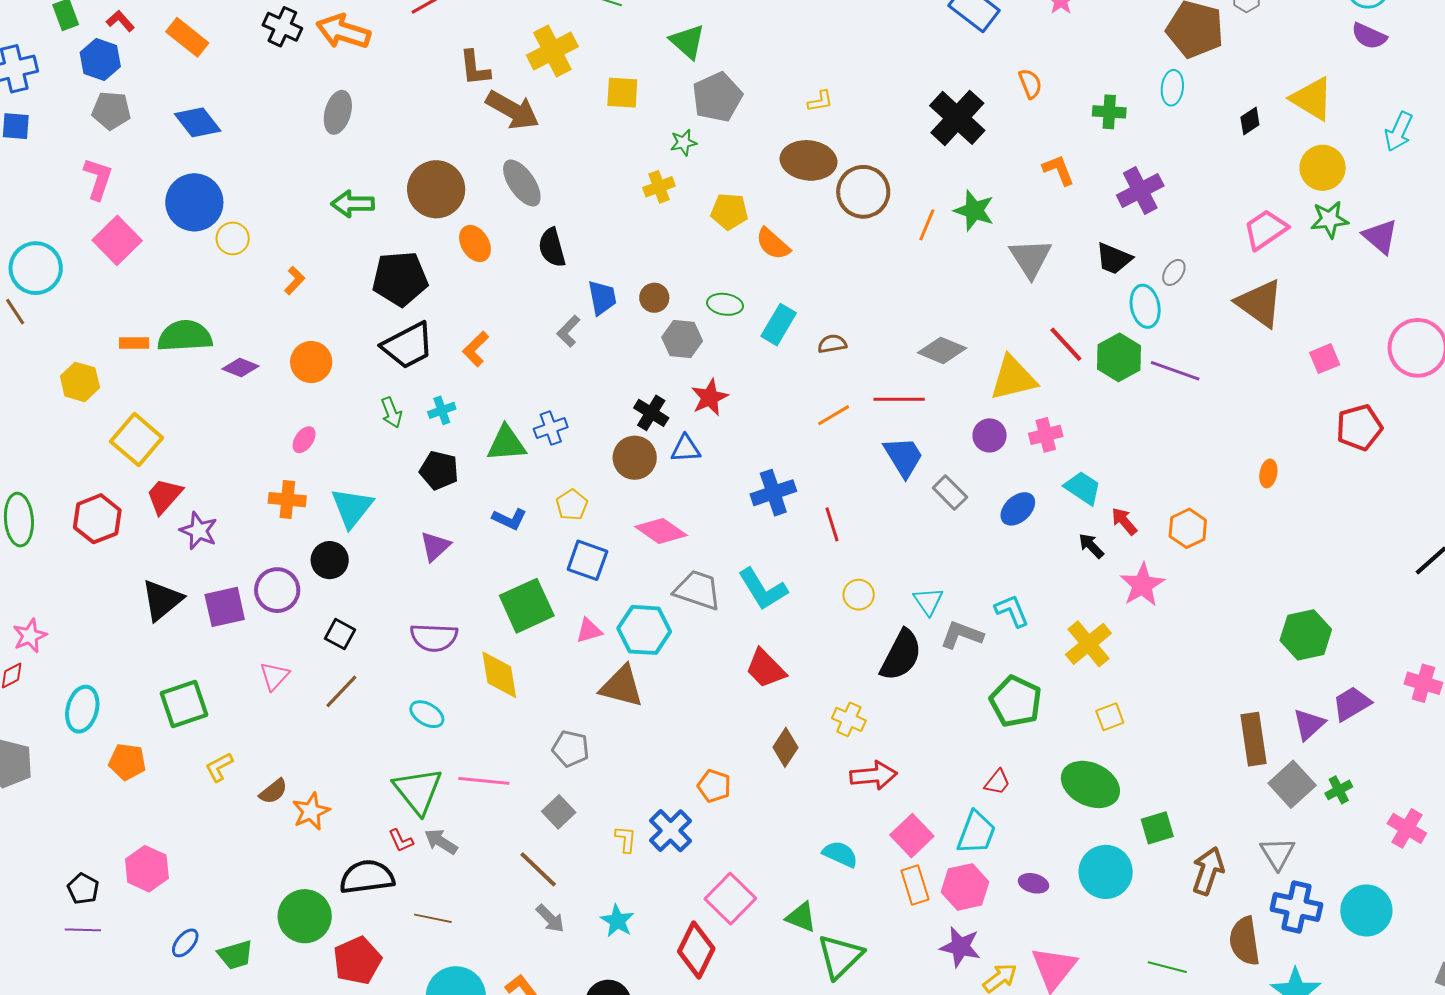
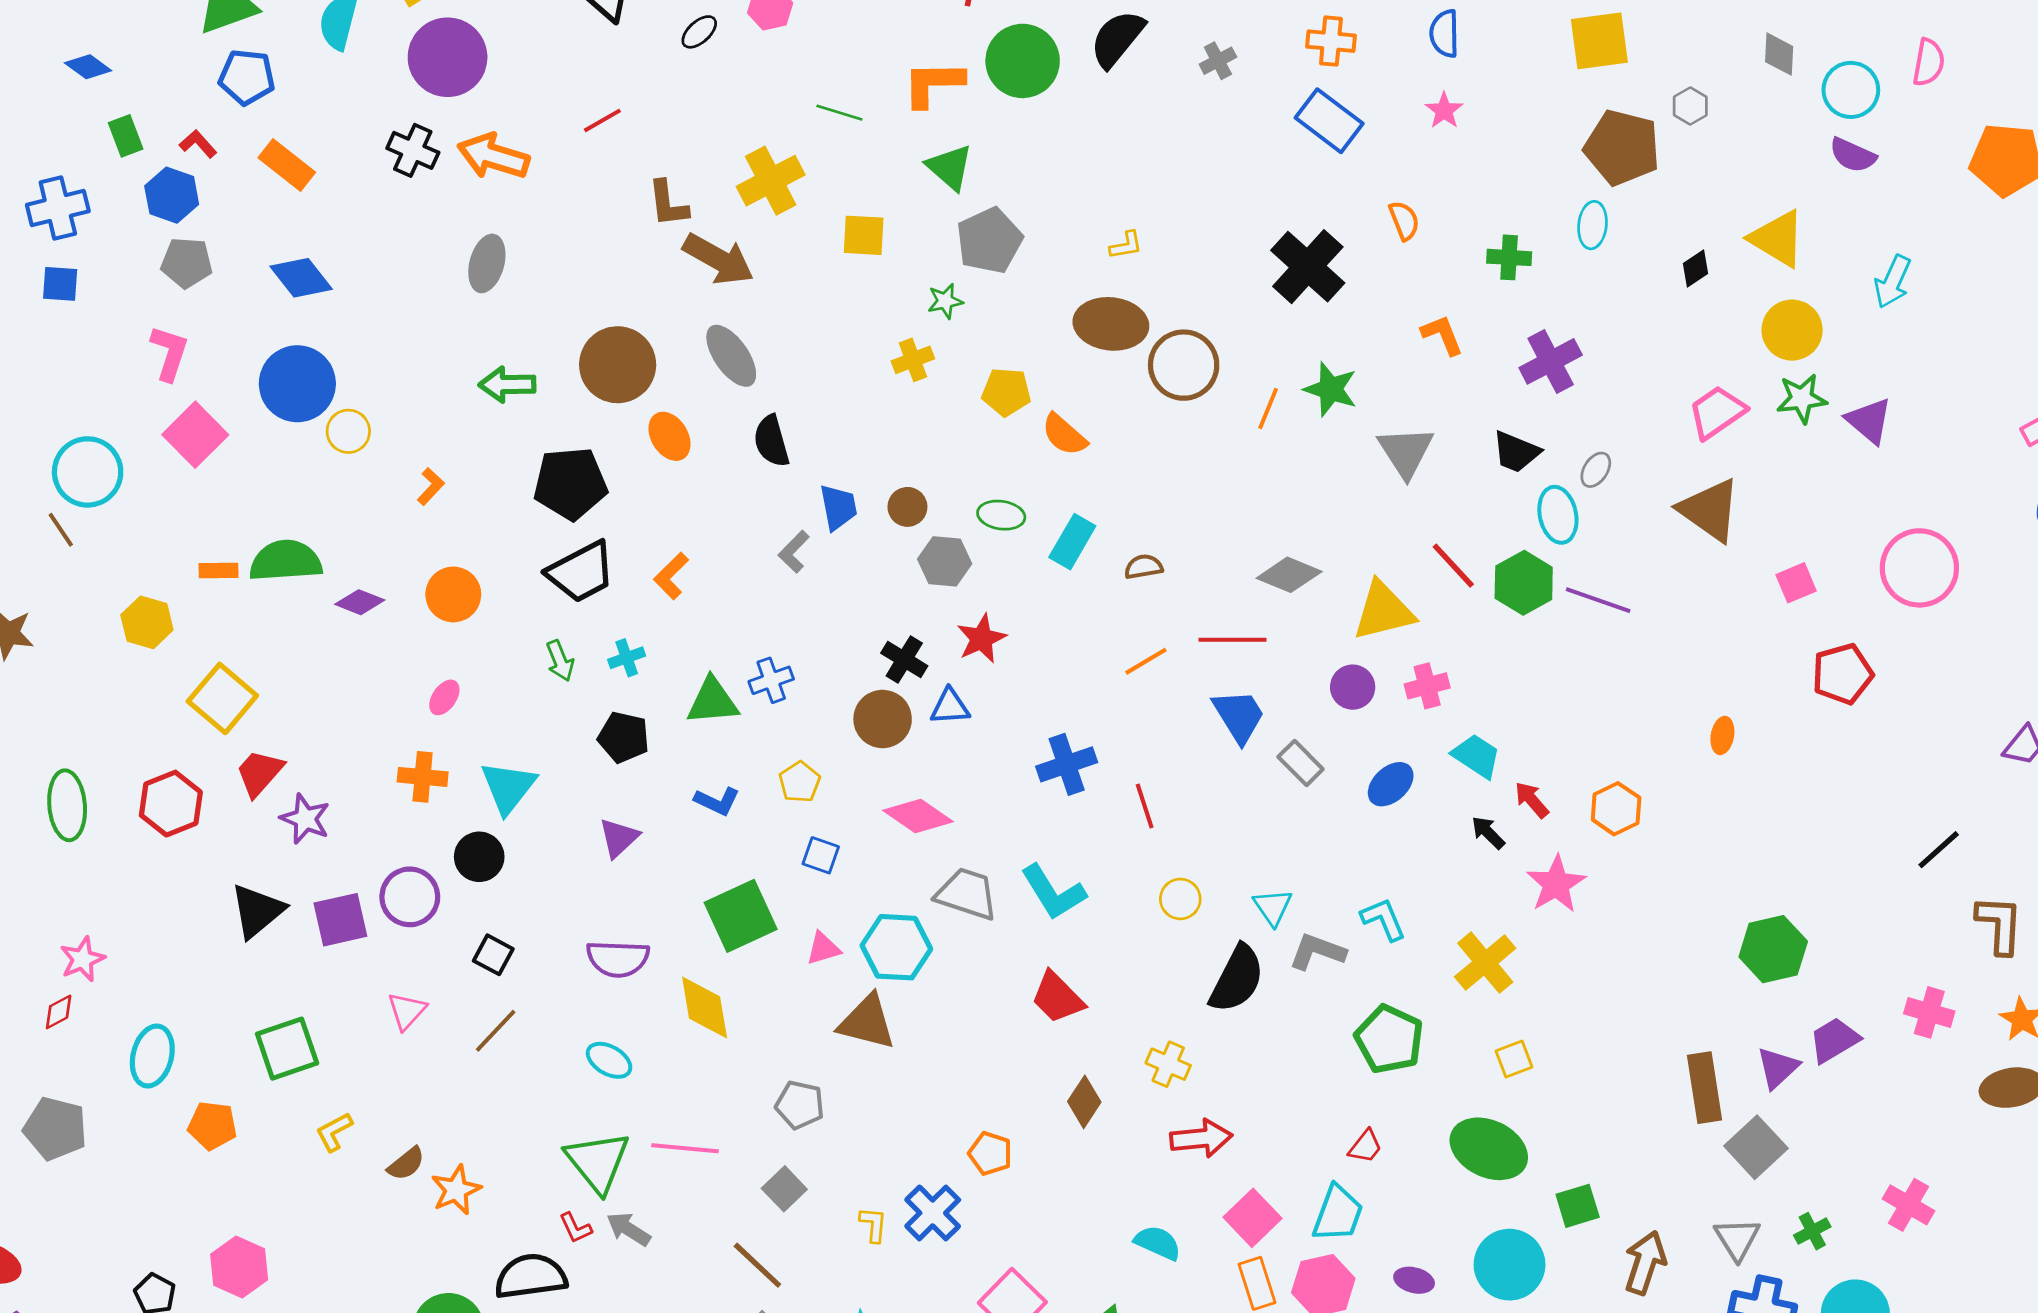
blue square: (587, 560) -> (821, 855), size x0.7
green cross: (1339, 790) -> (1812, 1231), moved

